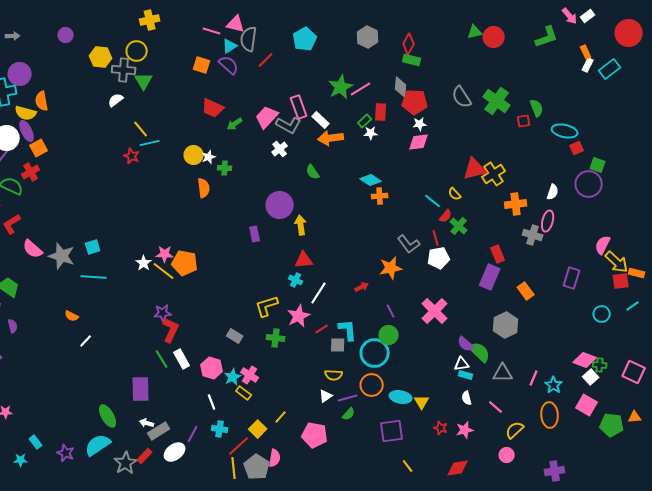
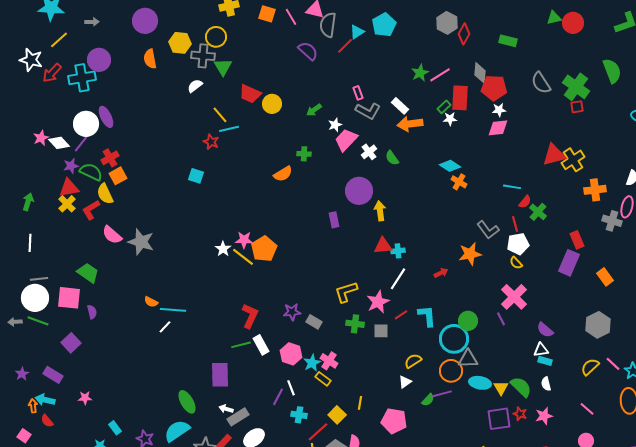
pink line: (212, 31) -> (291, 17), turned 42
purple circle: (66, 35) -> (145, 21), size x1.6
red diamond: (409, 44) -> (464, 34), moved
cyan triangle: (230, 46) -> (357, 32), moved
green rectangle: (412, 60) -> (508, 41), moved
orange square: (202, 65) -> (267, 14), moved
green star: (341, 87) -> (420, 73), size x0.7
orange semicircle: (42, 101) -> (150, 59), moved
pink rectangle: (299, 107) -> (358, 93), moved, size x0.6
red trapezoid: (213, 108) -> (250, 94), moved
green semicircle: (537, 108) -> (612, 71), moved, size x1.4
red rectangle: (381, 112) -> (460, 98), size x1.4
yellow semicircle: (26, 113) -> (105, 194), moved, turned 50
pink trapezoid: (267, 117) -> (346, 140), moved
red square: (524, 121) -> (577, 107), moved
orange square: (39, 148) -> (118, 176), moved
white cross: (280, 149) -> (369, 152), moved
yellow circle: (194, 155) -> (272, 104), moved
white star: (209, 157) -> (335, 125), moved
orange semicircle: (204, 188) -> (283, 174), turned 66
yellow semicircle: (455, 194) -> (516, 263), moved
orange cross: (380, 196) -> (459, 182), turned 35
cyan line: (433, 201) -> (512, 187), turned -30
cyan square: (93, 247) -> (196, 176), moved, turned 35
orange pentagon: (185, 263) -> (264, 249), turned 30
cyan line: (94, 277) -> (173, 310), moved
cyan cross: (296, 280) -> (398, 251), moved, turned -32
purple line: (391, 311) -> (501, 319), moved
purple star: (163, 313) -> (292, 312), moved
gray hexagon: (506, 325) -> (598, 325), moved
gray square: (338, 345) -> (381, 331), moved
green semicircle: (480, 352) -> (521, 387), moved
green line: (162, 359) -> (241, 345), turned -72
gray triangle: (503, 373) -> (468, 359), moved
yellow semicircle: (334, 375) -> (413, 361), turned 144
pink line: (534, 378) -> (613, 364), turned -70
purple line: (348, 398) -> (442, 394), moved
pink line: (496, 407) -> (587, 409), moved
yellow line: (281, 417) -> (360, 403), turned -32
yellow semicircle: (515, 430) -> (590, 367), moved
purple square: (392, 431) -> (499, 419), moved
purple line: (193, 434) -> (278, 397), moved

